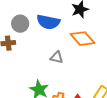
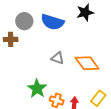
orange diamond: (83, 39) -> (87, 63), moved

